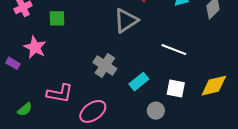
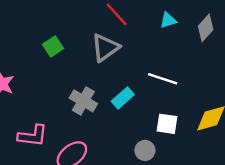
green square: (57, 18) -> (53, 46), moved, turned -30
cyan rectangle: (139, 82) -> (123, 98), moved

